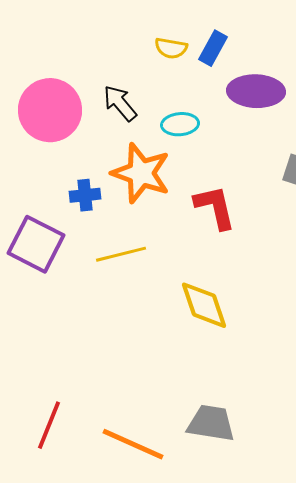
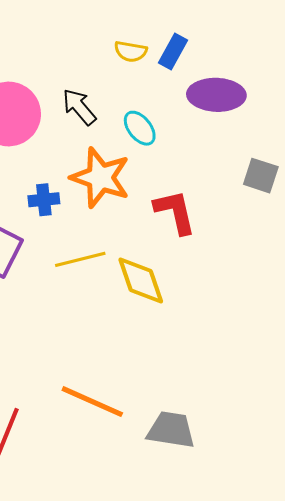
cyan ellipse: (180, 124) -> (140, 128), turned 57
yellow diamond: (204, 305) -> (141, 280), moved
orange line: (133, 444) -> (92, 402), moved

